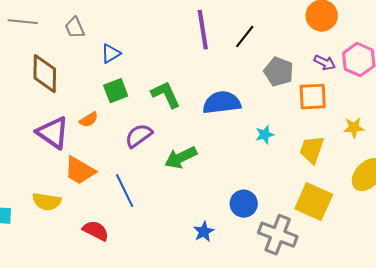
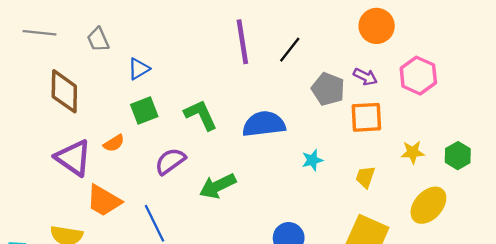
purple arrow: (325, 63) -> (365, 77), moved
yellow trapezoid: (312, 150) -> (365, 177), size x0.7

